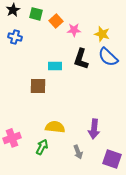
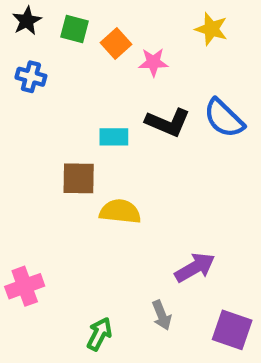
yellow star: (102, 34) -> (211, 29), moved
black L-shape: (81, 59) -> (168, 122), turned -85
yellow semicircle: (55, 127) -> (120, 212), moved
purple arrow: (94, 129) -> (195, 268), turned -126
green arrow: (42, 147) -> (99, 334), moved

